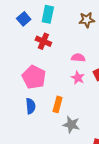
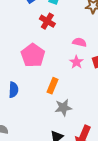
blue semicircle: (31, 106) -> (13, 90), moved
gray star: (71, 125) -> (63, 108), turned -30

